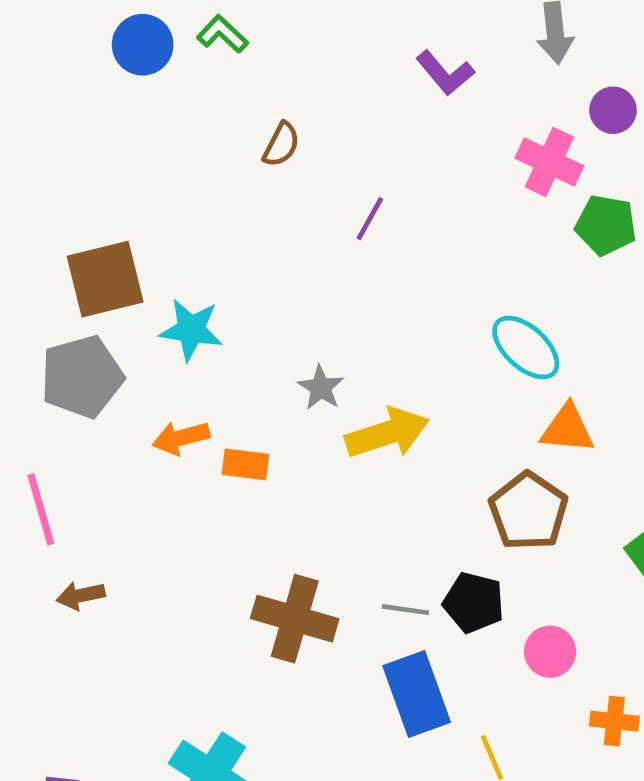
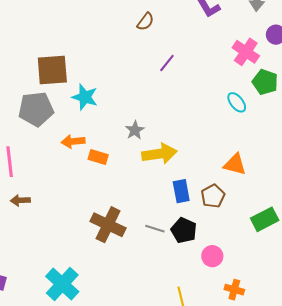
brown semicircle: (281, 144) -> (145, 22), moved
cyan ellipse: (526, 347) -> (237, 102), moved, size x0.7
brown pentagon: (528, 511) -> (213, 196), size x0.7
blue rectangle: (417, 694) -> (181, 191), moved, size x0.7

